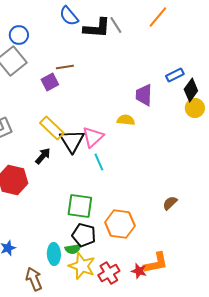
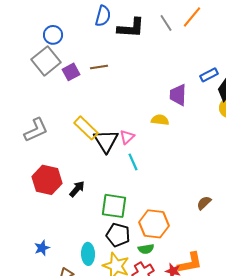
blue semicircle: (69, 16) -> (103, 16), turned -125
gray line: (116, 25) -> (166, 23), moved
purple square: (50, 82) -> (71, 72), moved
pink triangle: (93, 137) -> (127, 137), size x0.7
black arrow: (43, 156) -> (77, 189), moved
green semicircle: (73, 249) -> (146, 249), moved

